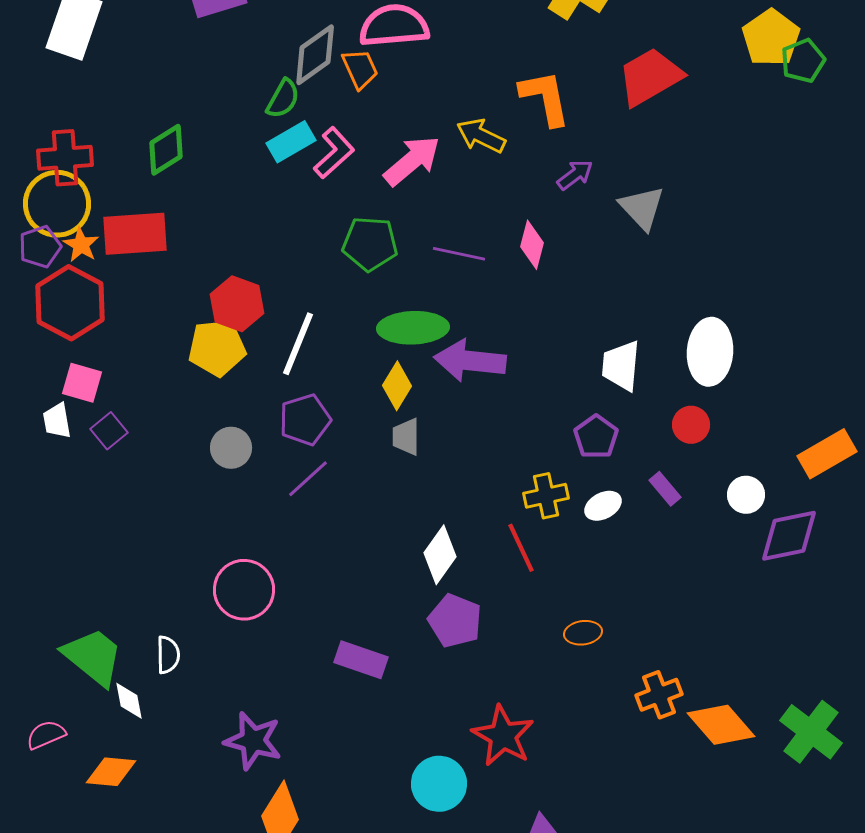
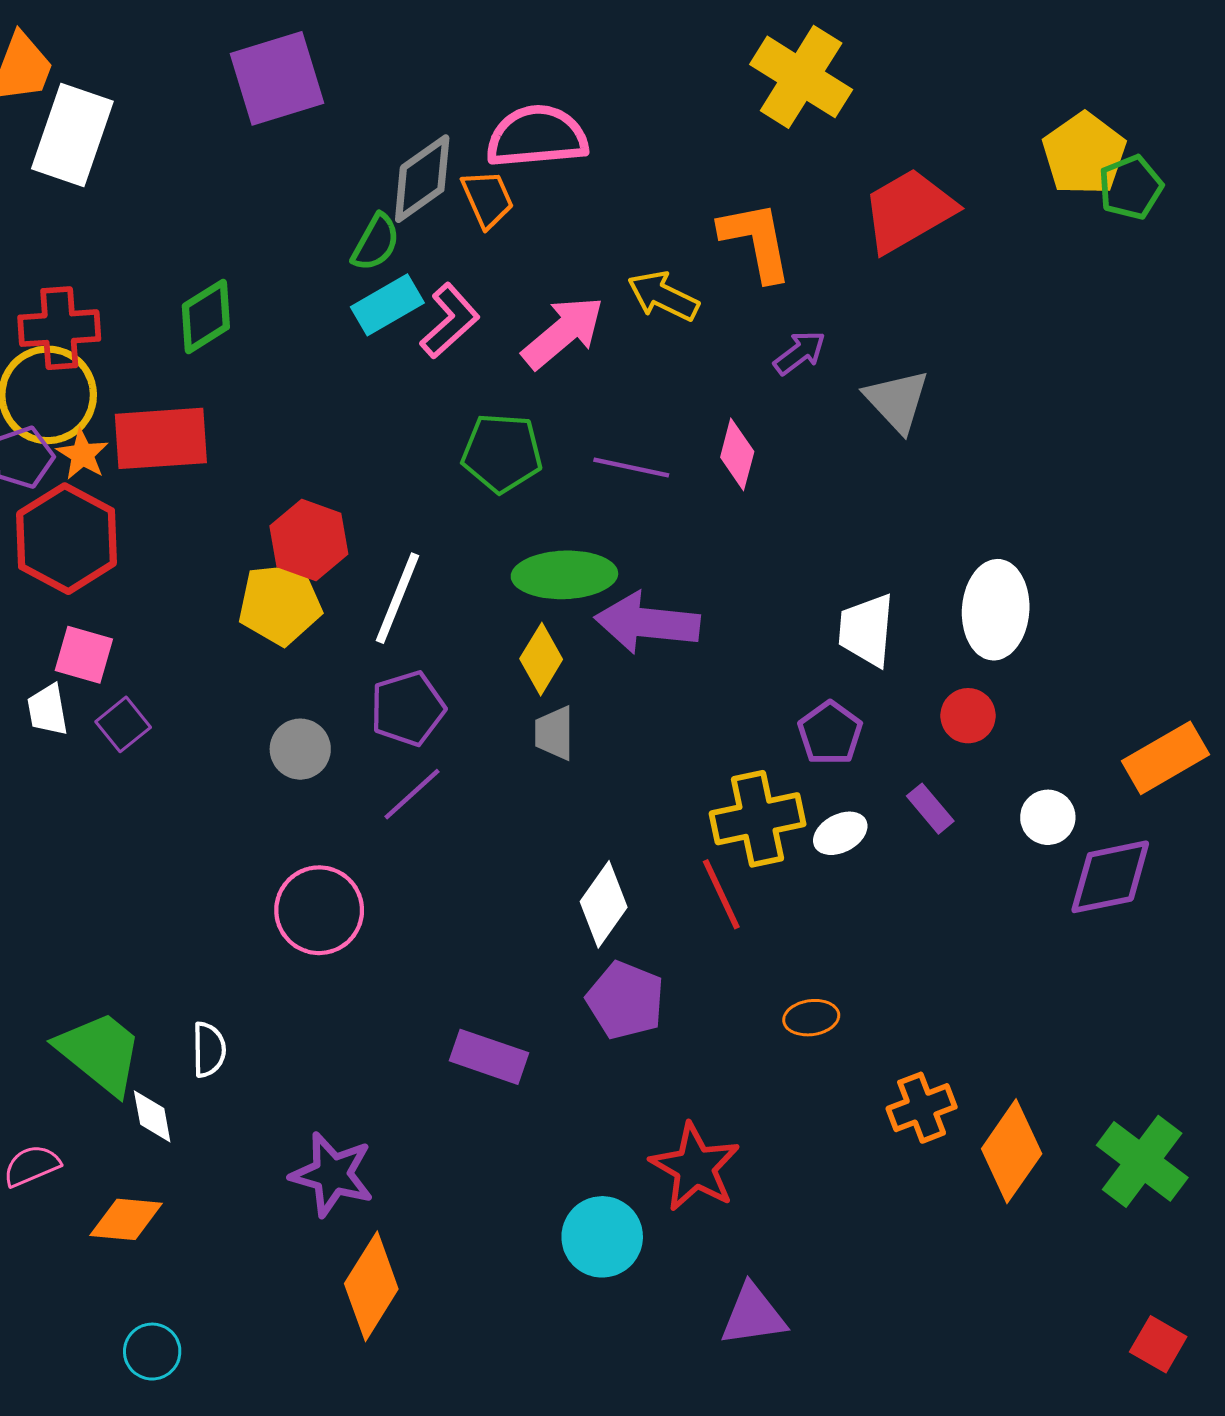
yellow cross: (546, 496) -> (758, 819), size x1.4
pink circle: (244, 590) -> (319, 910), moved
orange diamond: (721, 725) -> (1012, 1151), turned 76

